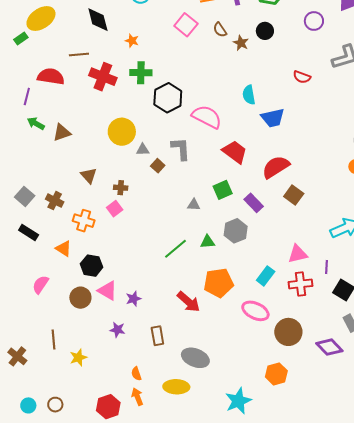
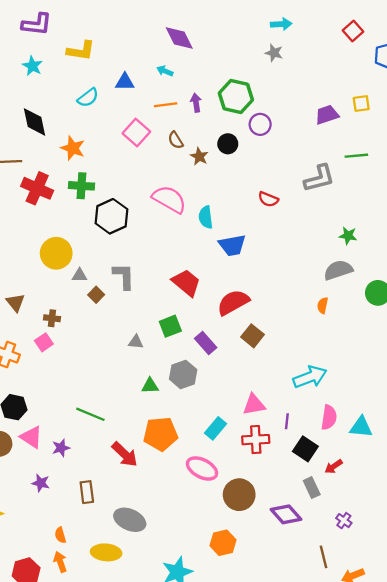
purple circle: (314, 21) -> (260, 124), moved
orange star: (132, 41) -> (73, 148), size x1.5
pink semicircle: (207, 117) -> (169, 199), moved
green line: (176, 249) -> (90, 414), moved, turned 60

